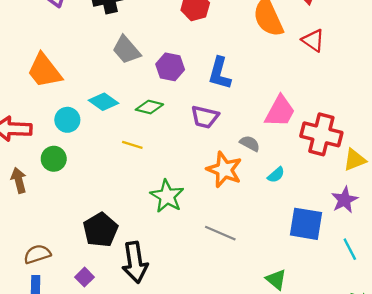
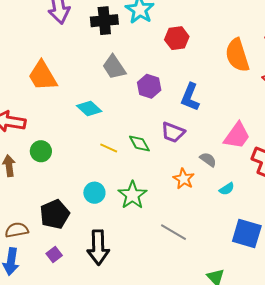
green diamond: (149, 107) -> (139, 144), moved, turned 40
cyan circle: (67, 120) -> (94, 193), moved
orange star: (224, 170) -> (184, 179), size x0.7
black pentagon: (100, 230) -> (55, 214), moved

